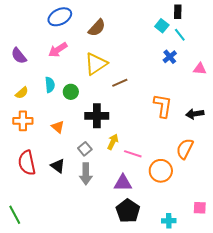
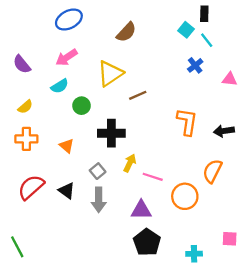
brown semicircle: (97, 28) -> (126, 32), moved
cyan semicircle: (50, 85) -> (60, 86), moved, turned 63
red semicircle: (27, 163) -> (31, 187), turned 60

